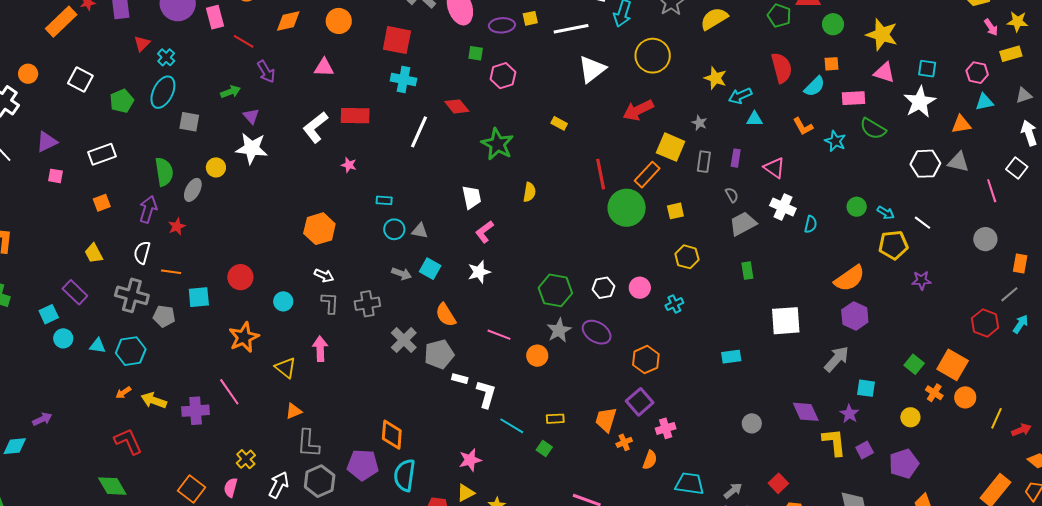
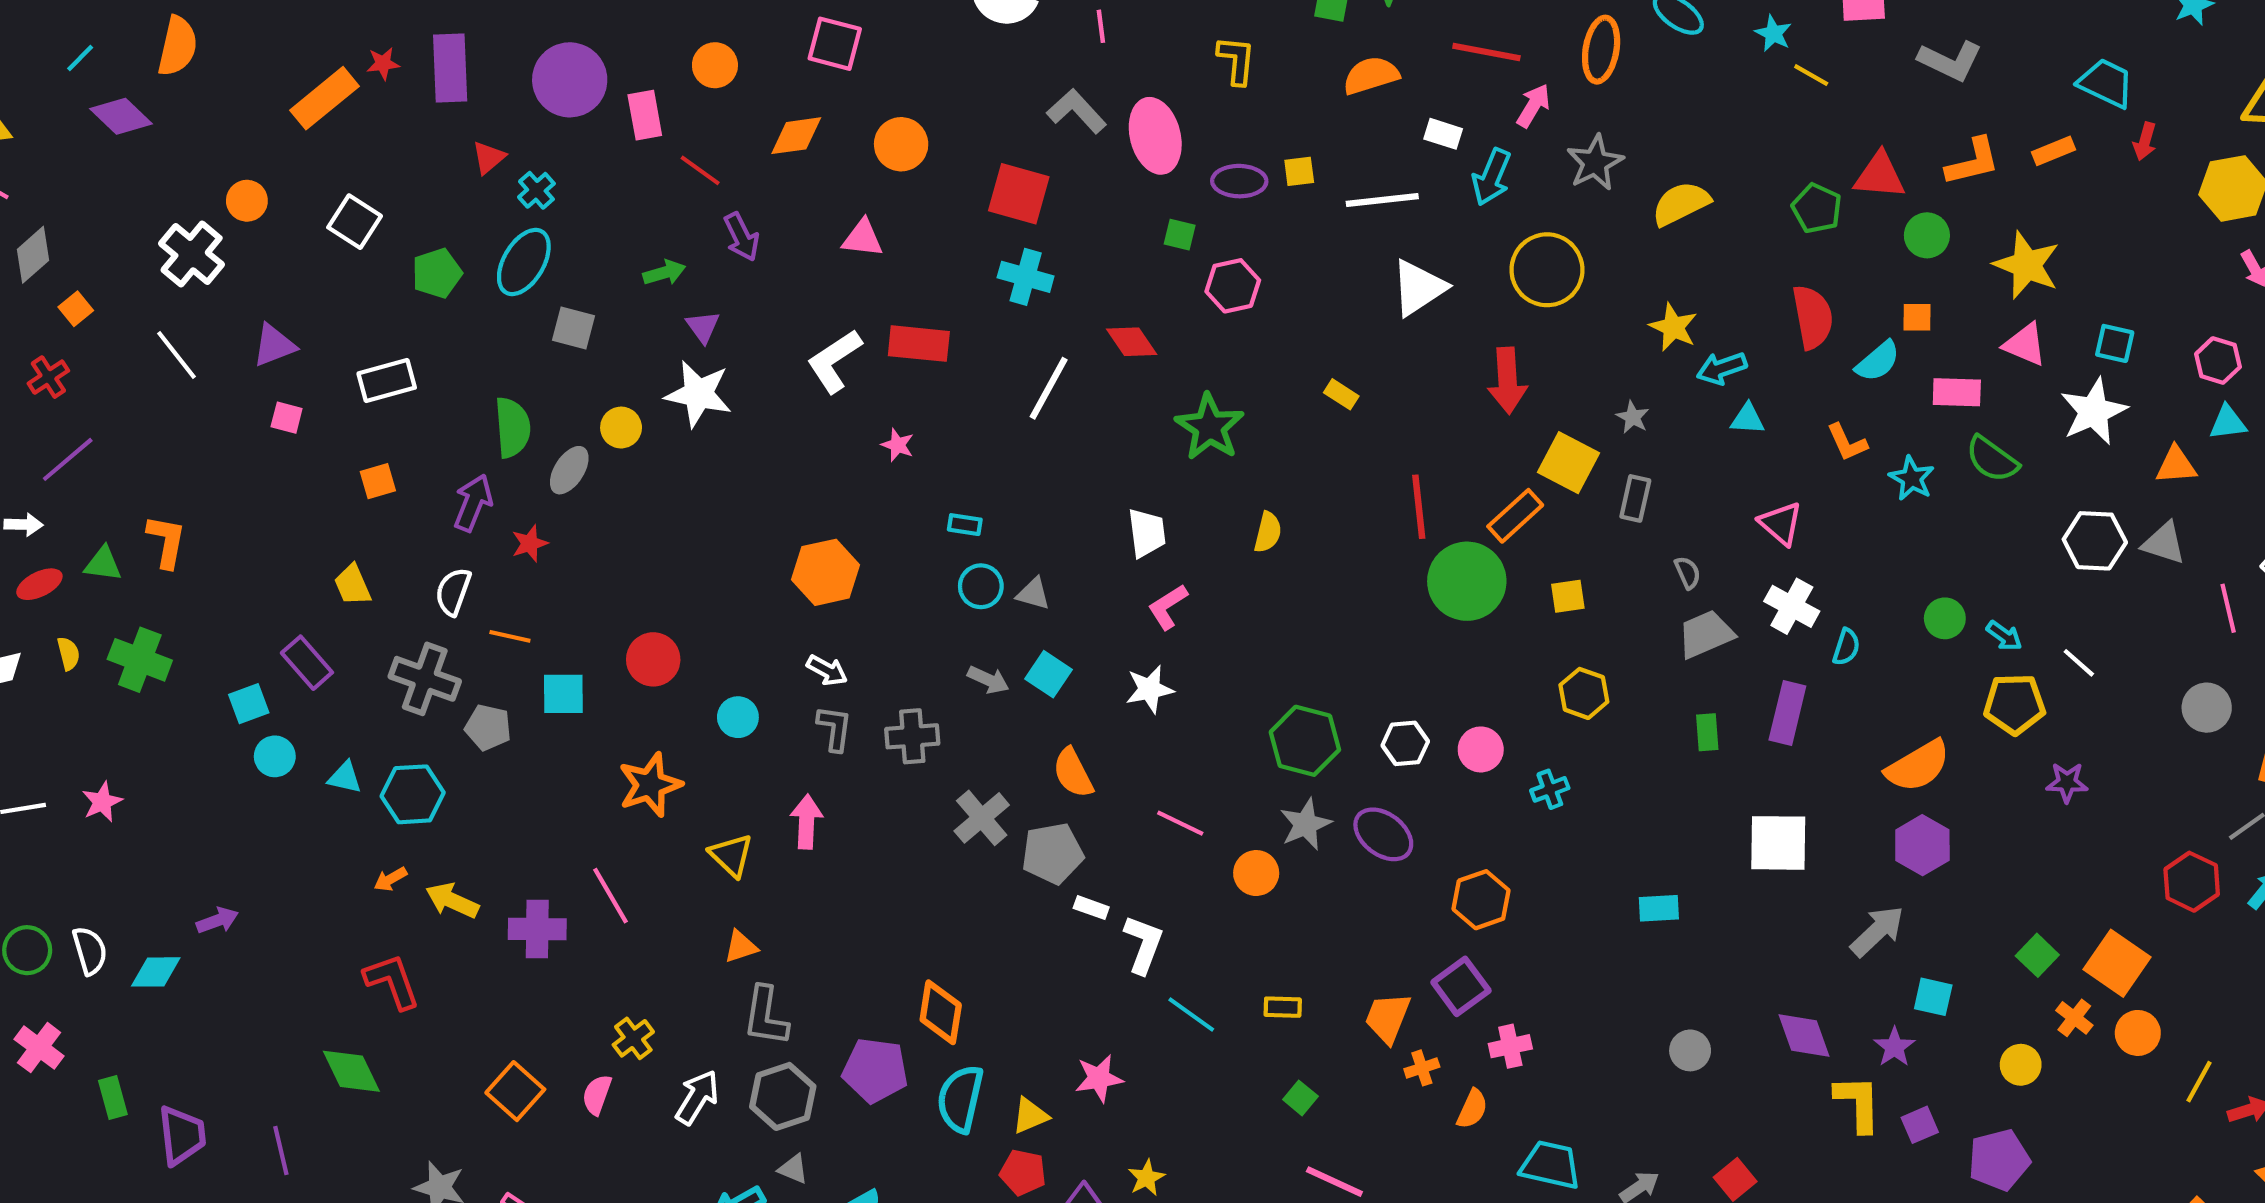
red arrow: (638, 110) -> (1507, 381), turned -72
purple rectangle: (736, 158) -> (1787, 713), moved, size x1.6
green square: (544, 449) -> (1300, 1098), moved
yellow triangle: (466, 493) -> (1030, 1116), moved

